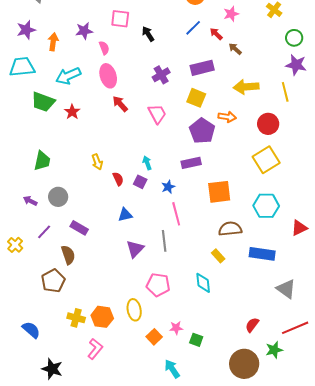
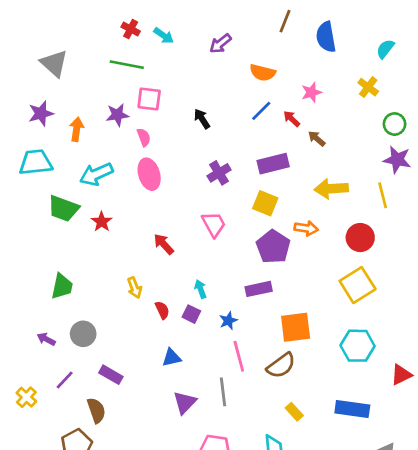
pink square: (120, 19) -> (149, 99), moved
red arrow: (120, 104) -> (164, 244), moved
brown semicircle: (230, 229) -> (281, 366), moved, turned 150

